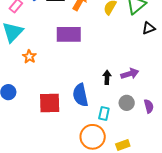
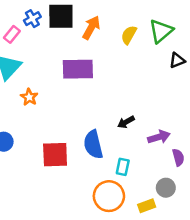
purple arrow: (130, 74) -> (159, 137), moved
black arrow: (107, 77) -> (126, 122), turned -120
gray circle: (127, 103) -> (166, 188), moved

